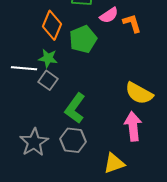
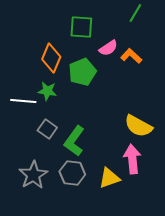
orange L-shape: (132, 23) -> (131, 56), turned -30
gray square: (48, 80) -> (47, 129), moved
yellow triangle: (114, 163) -> (109, 178), moved

